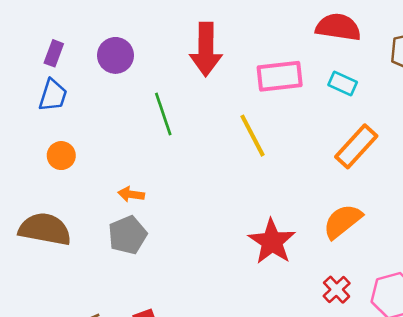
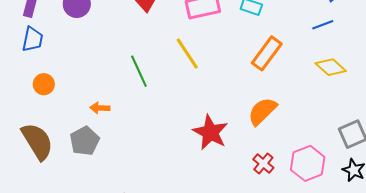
green line: (163, 114) -> (139, 71), moved
brown semicircle: (45, 229) -> (37, 141), turned 54
gray pentagon: (128, 235) -> (85, 141), moved

